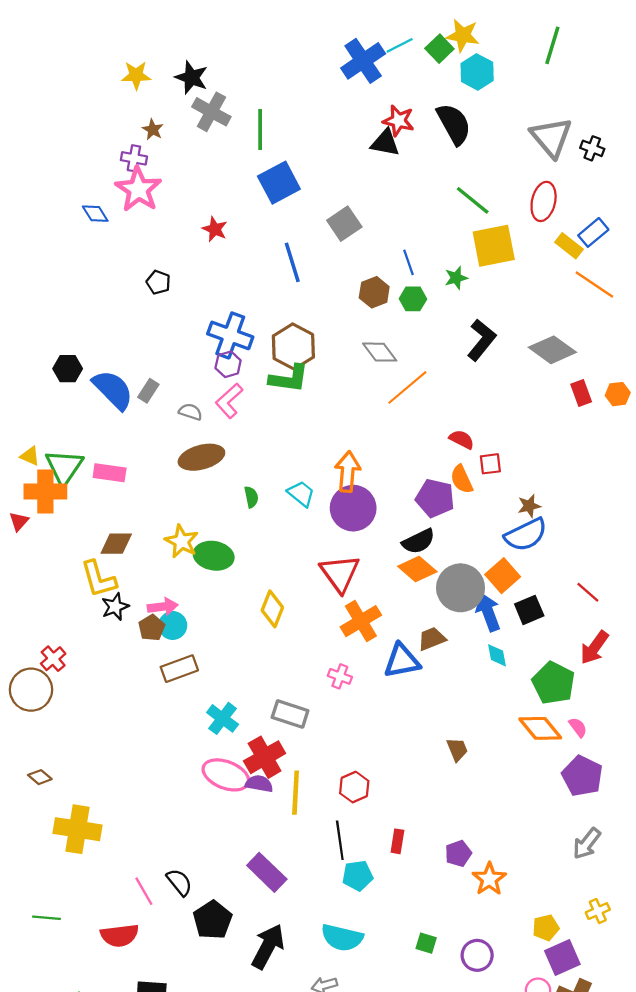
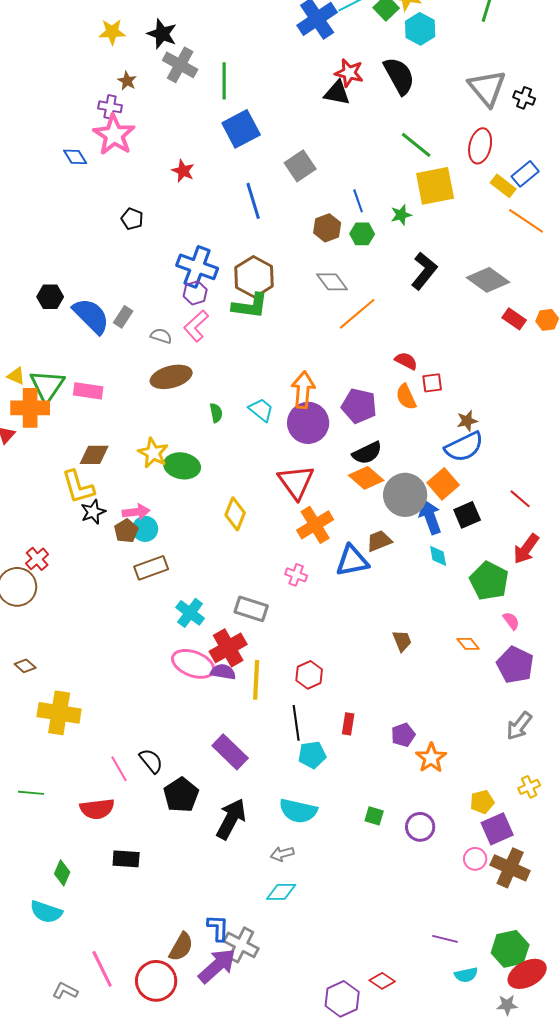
red rectangle: (581, 393) -> (514, 319), turned -35
purple pentagon: (435, 498) -> (359, 406), moved
orange diamond: (540, 728) -> (468, 644), moved, size x0.6

